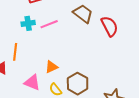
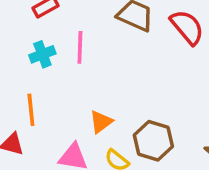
pink line: (49, 24) -> (80, 47), turned -54

